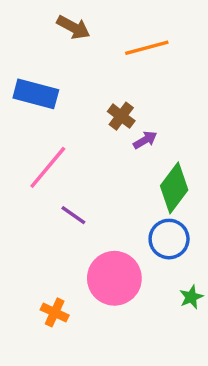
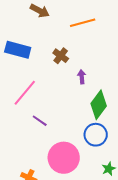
brown cross: (121, 116) -> (61, 56), moved
purple arrow: (145, 140) -> (82, 77), turned -64

